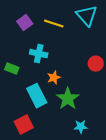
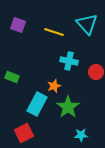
purple square: (25, 23) -> (18, 25), moved, turned -35
cyan cross: (39, 54) -> (69, 61), moved
cyan rectangle: (37, 96) -> (37, 104), turned 55

